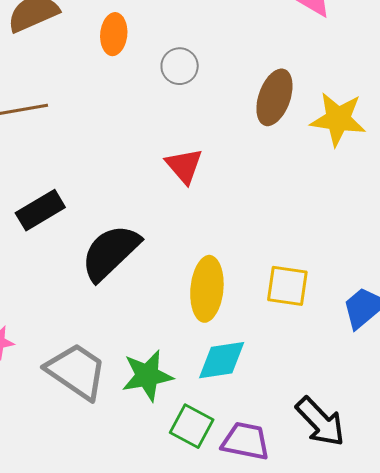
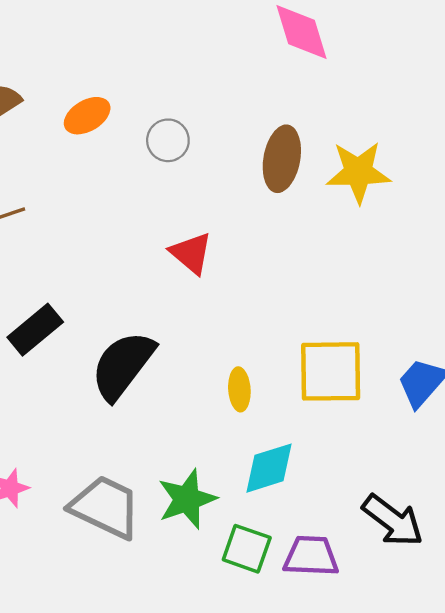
orange ellipse: (114, 34) -> (87, 116), turned 63
yellow square: (287, 286) -> (331, 371), size x1.4
yellow ellipse: (207, 289) -> (239, 389), size x0.6

